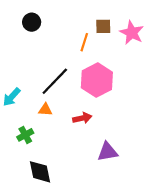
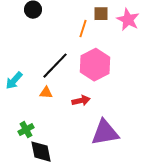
green cross: (25, 135) -> (26, 130), moved
purple triangle: (107, 152) -> (105, 133), size x1.4

